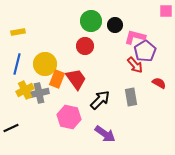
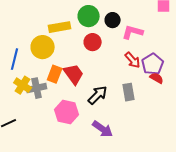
yellow rectangle: (18, 32) -> (60, 27), moved, size x1.5
red circle: (85, 46) -> (93, 42), moved
purple pentagon: (145, 51) -> (153, 64), moved
yellow circle: (45, 64) -> (43, 47), moved
yellow cross: (25, 90) -> (23, 85), turned -30

